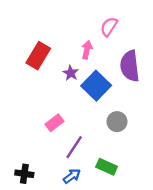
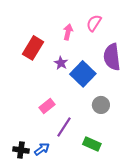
pink arrow: (87, 50) -> (68, 32), moved
blue arrow: (72, 176) -> (42, 149), moved

